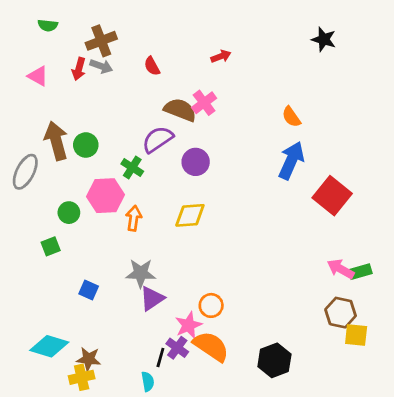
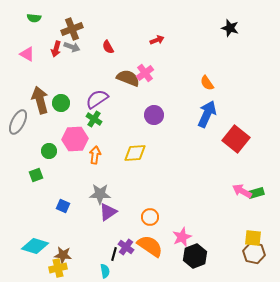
purple semicircle: (158, 139) -> (97, 99), moved
purple circle: (196, 162) -> (154, 115), moved
brown hexagon: (341, 313) -> (254, 253), moved
pink star: (189, 325) -> (182, 237), moved

